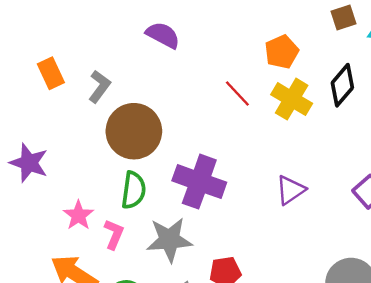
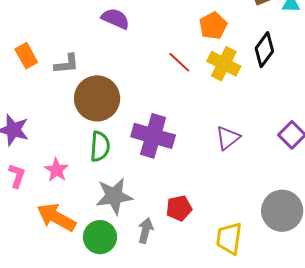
gray L-shape: (99, 86) -> (67, 64), turned 52
pink L-shape: (114, 234) -> (17, 176), moved
gray star: (169, 240) -> (114, 196), moved

